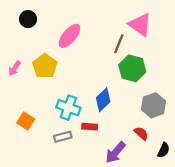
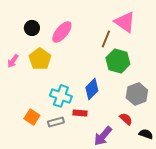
black circle: (28, 19) -> (32, 28), moved
orange square: (26, 121) -> (32, 117), moved
black semicircle: (164, 150) -> (146, 134), turned -96

